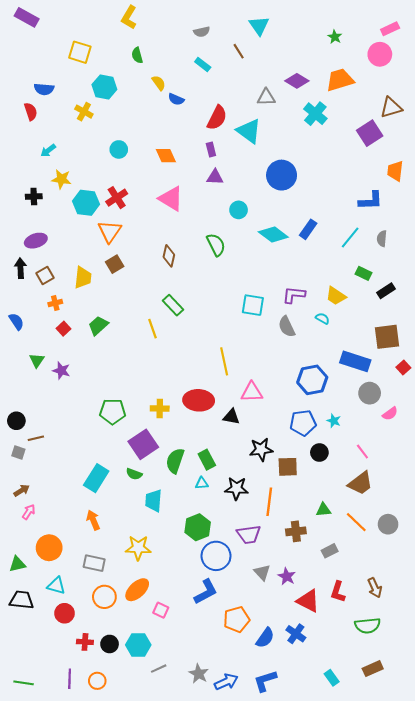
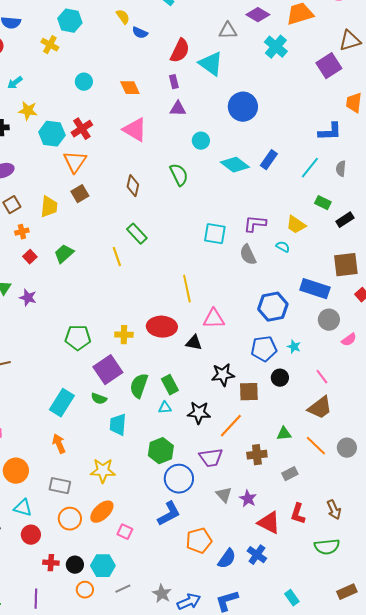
orange line: (269, 502) -> (231, 426), turned 36
brown rectangle: (373, 669) -> (347, 592), moved
orange circle: (97, 681) -> (85, 590), moved

